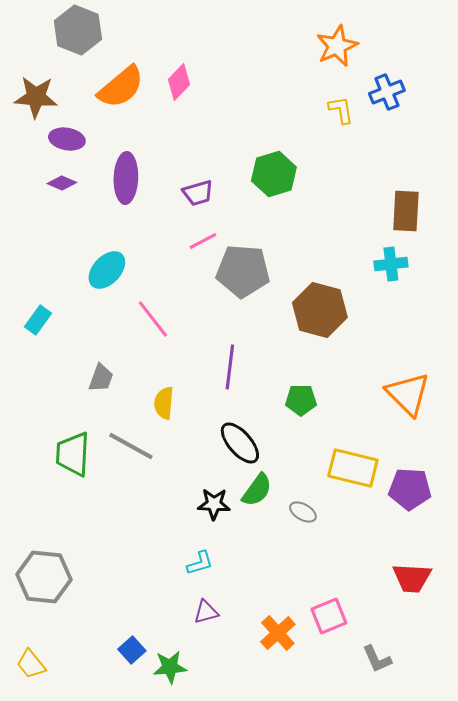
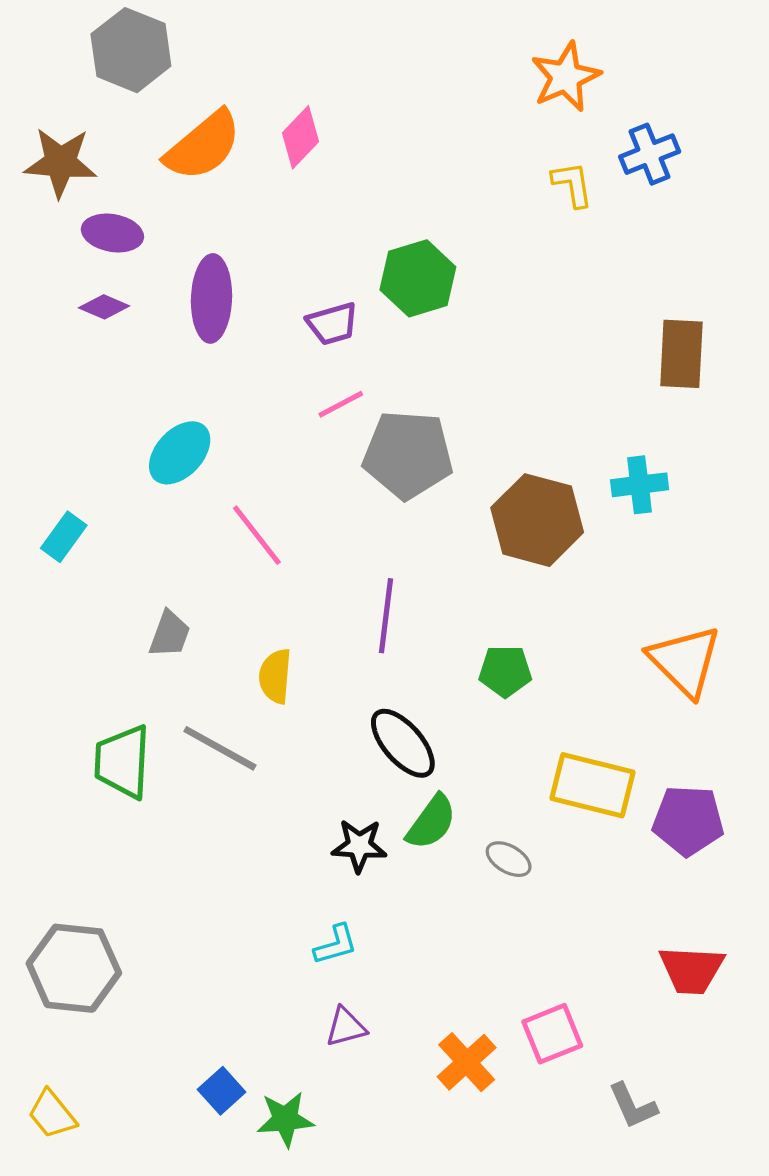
green hexagon: (274, 174) -> (418, 278), moved
cyan cross: (391, 264) -> (640, 485), moved

